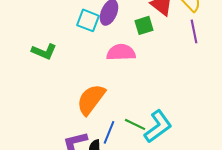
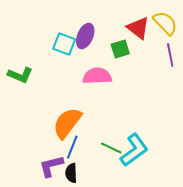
blue line: (109, 132) -> (72, 147), moved

